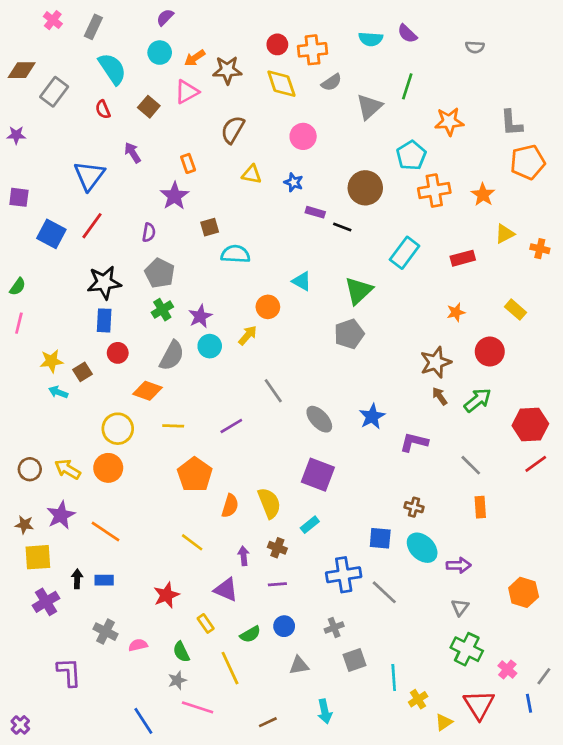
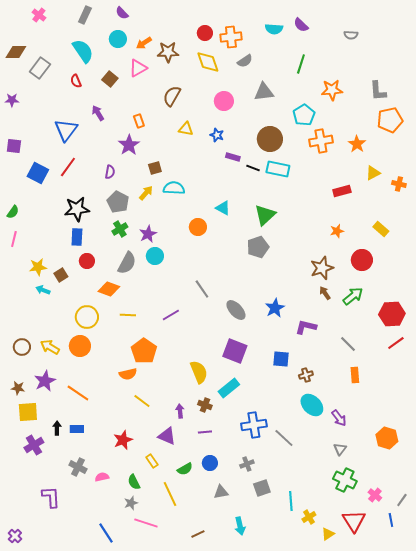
purple semicircle: (165, 17) -> (122, 13), turned -88
gray rectangle: (93, 27) -> (85, 15), moved
gray triangle: (369, 107) -> (264, 92), moved, turned 35
cyan rectangle: (405, 253) -> (278, 169), moved, turned 65
yellow arrow: (248, 335) -> (146, 193), moved
orange semicircle: (230, 506) -> (128, 374), moved, turned 60
brown cross: (414, 507) -> (306, 375), turned -32
cyan rectangle: (310, 525) -> (229, 388), size x1.5
blue square: (380, 538) -> (281, 359), moved
purple arrow: (459, 565) -> (339, 418), turned 54

